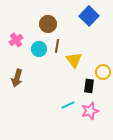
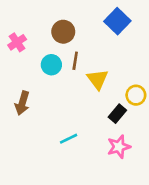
pink cross: (16, 40) -> (17, 42), moved
black rectangle: (89, 86) -> (117, 114), turned 32
cyan line: (68, 105) -> (69, 139), moved

